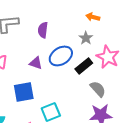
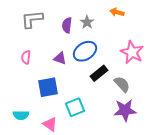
gray star: (86, 38) -> (87, 22), moved
black rectangle: (84, 66) -> (99, 73), moved

